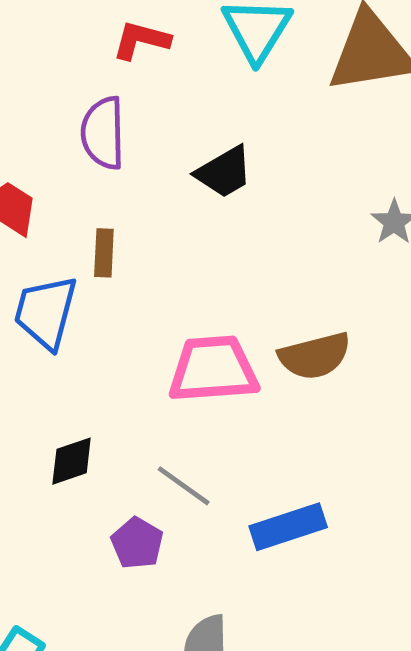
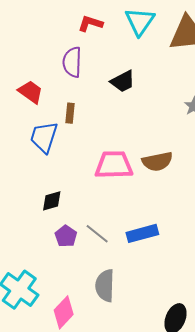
gray line: (184, 486) -> (97, 234), moved
purple pentagon: (137, 543) -> (66, 236), moved

